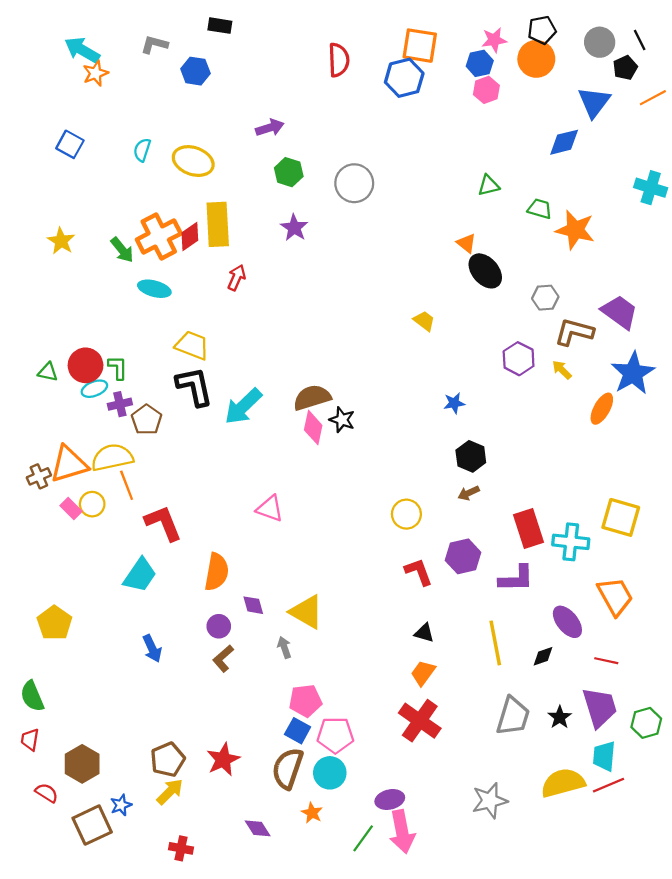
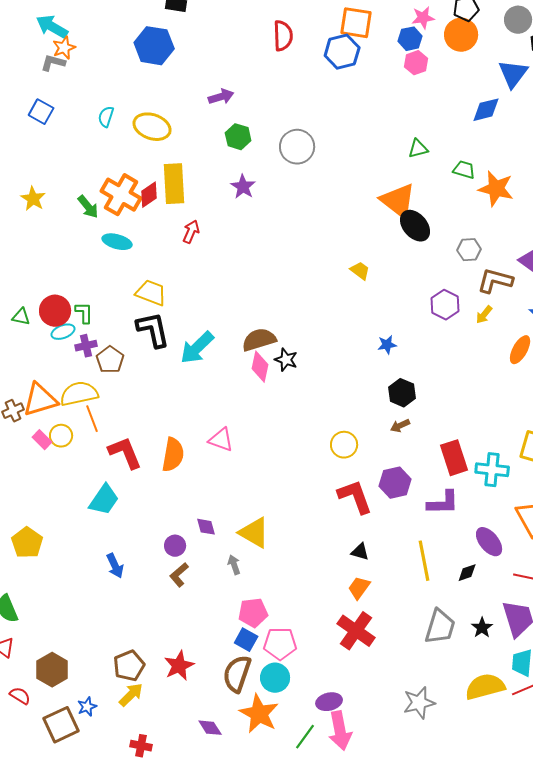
gray L-shape: (154, 44) -> (53, 63), moved
blue hexagon: (195, 71) -> (154, 46), size x1.5
orange cross: (159, 237) -> (121, 195), turned -33
orange triangle: (466, 243) -> (398, 201), size x2.0
yellow arrow: (562, 370) -> (484, 315), turned -96
orange semicircle: (217, 572) -> (173, 455), moved
red L-shape: (419, 572) -> (355, 497), size x1.4
orange star: (312, 813) -> (259, 714), size x2.0

